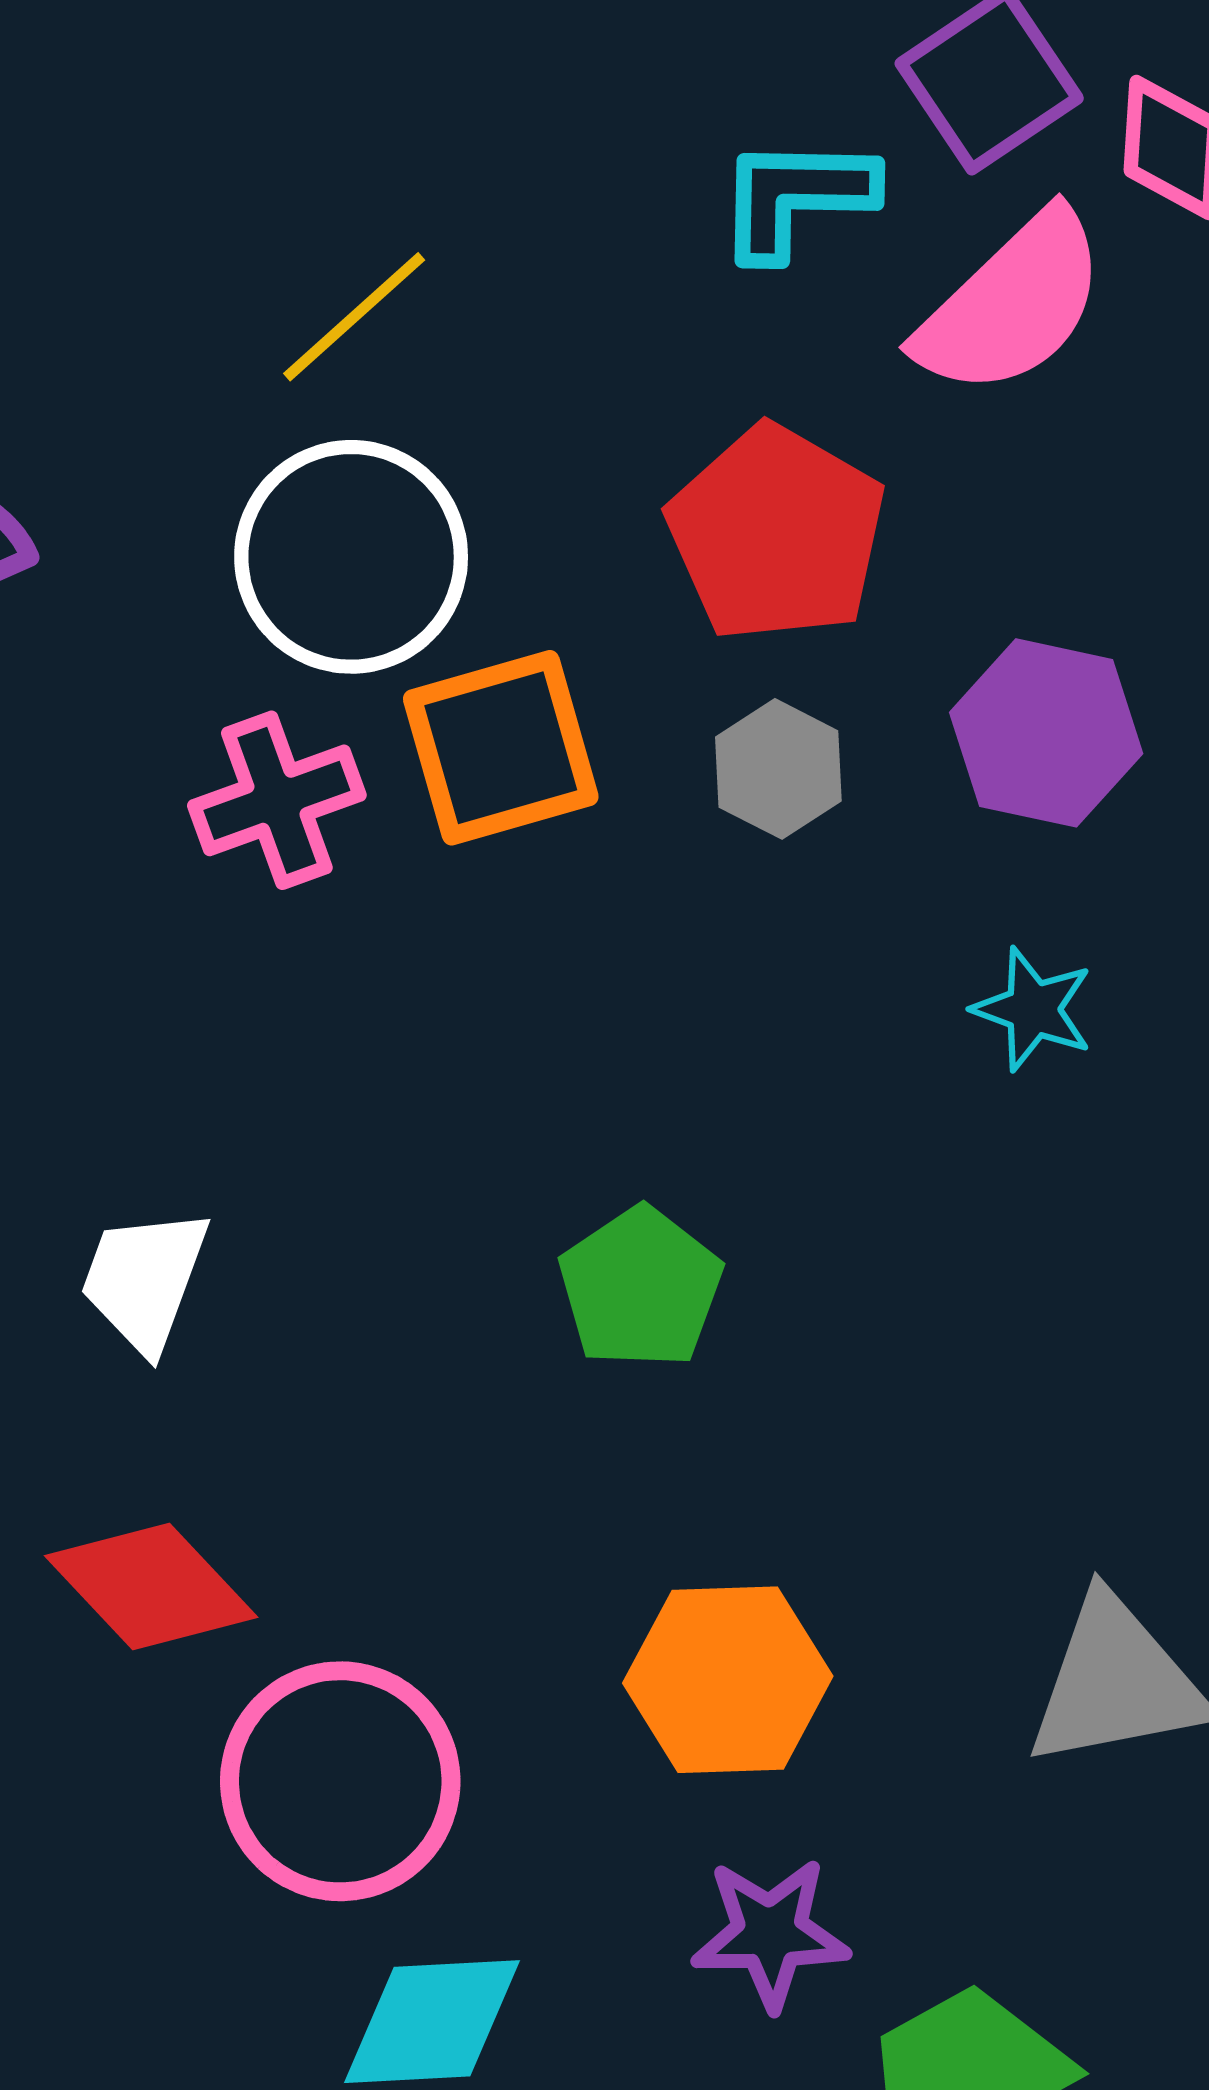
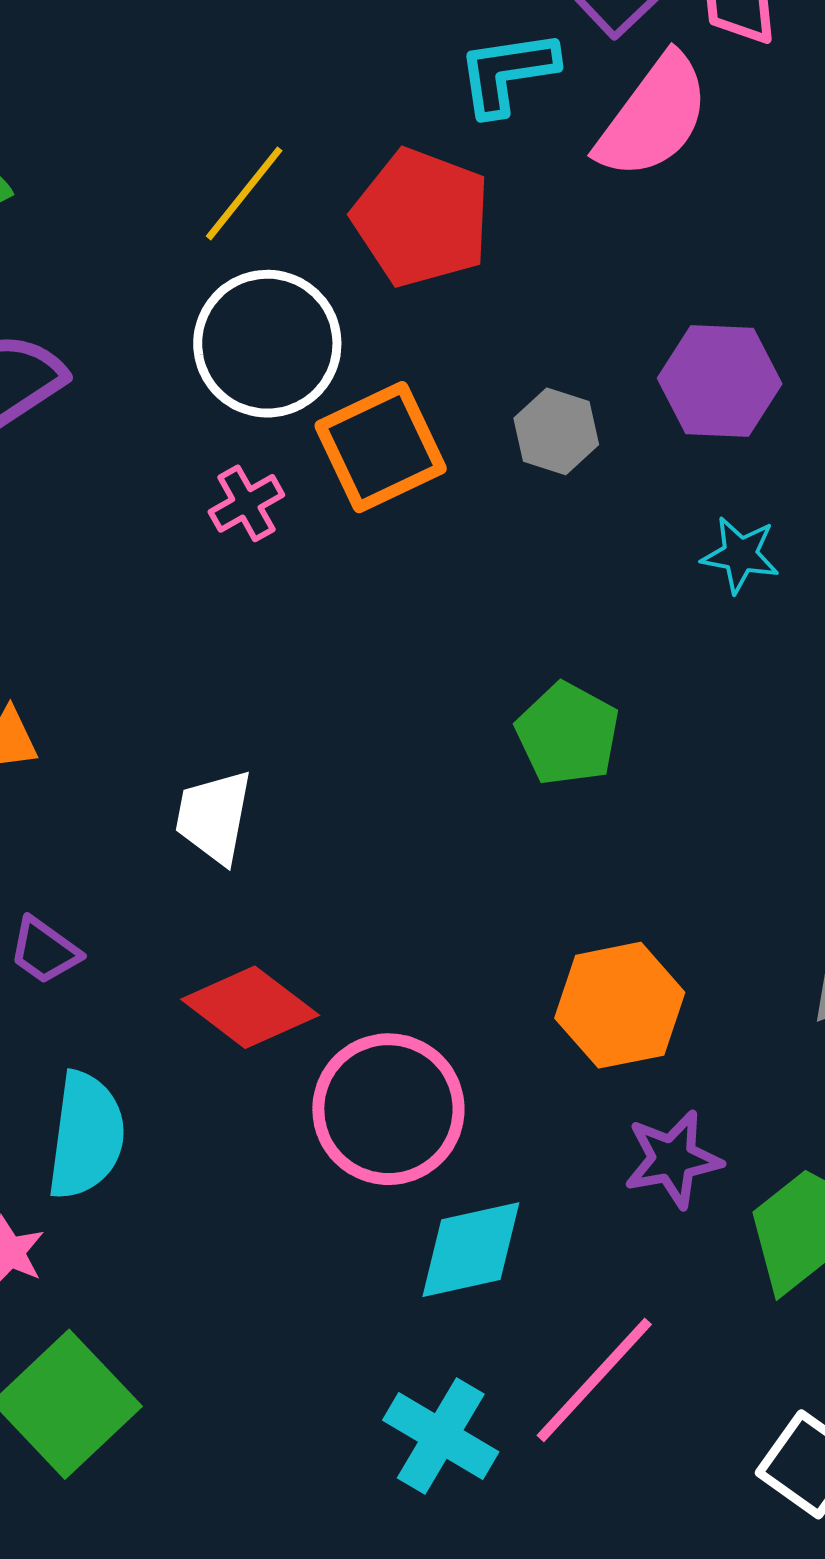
red pentagon: (777, 533) -> (422, 218), moved
pink cross: (277, 800) -> (246, 503), size x0.7
green pentagon: (640, 1288) -> (568, 734), moved

